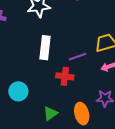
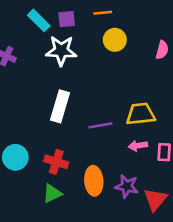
red cross: (65, 76) -> (56, 162), moved
orange ellipse: (82, 114) -> (94, 181), moved

